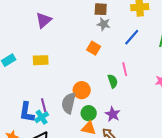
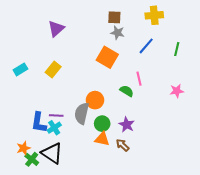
orange square: (94, 48) -> (107, 57), size x1.5
yellow rectangle: (41, 60) -> (53, 69), turned -49
green semicircle: (113, 81) -> (127, 91), turned -40
purple line: (44, 105) -> (56, 115), turned -72

